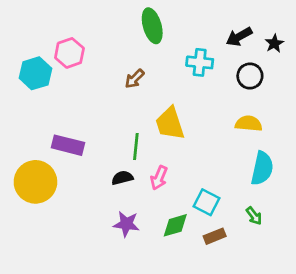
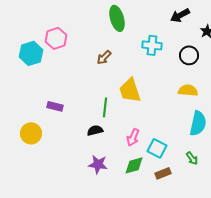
black arrow: (239, 37) -> (180, 15), moved
purple rectangle: (68, 145) -> (55, 106), size x0.7
pink arrow: (159, 178) -> (133, 137), moved
yellow circle: (35, 182) -> (31, 133), size x0.7

